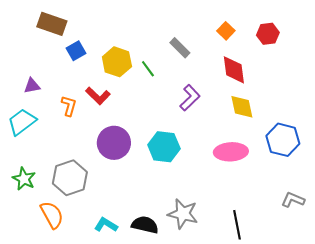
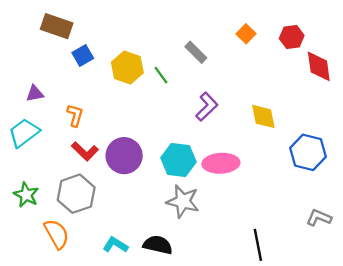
red diamond: (234, 70) -> (319, 66), moved
red L-shape: (98, 96) -> (85, 151), moved
pink ellipse: (231, 152) -> (221, 163), moved
gray star: (183, 214) -> (183, 201), moved

